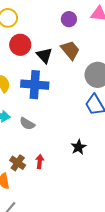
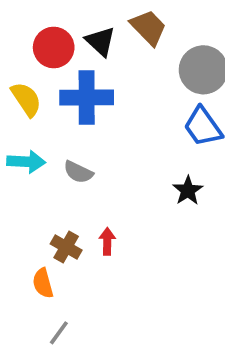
red circle: (20, 45) -> (54, 47), moved
black star: (78, 147) -> (188, 190), moved

